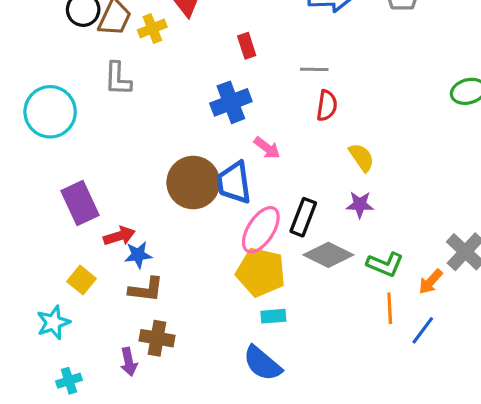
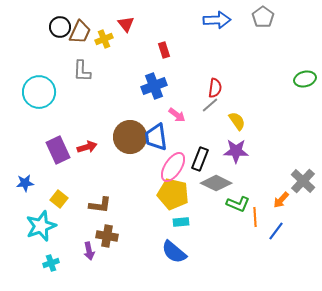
gray line: (314, 69) -> (210, 105), moved, turned -42
purple star: (360, 205) -> (236, 151), size x1.4
red arrow: (119, 236) -> (87, 147), moved
blue star: (138, 255) -> (25, 183), moved
green L-shape: (385, 264) -> (238, 204), moved
cyan star: (53, 322) -> (41, 226), size x1.4

